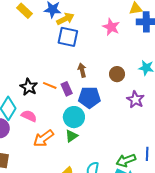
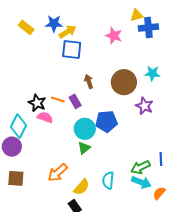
brown circle: (117, 74) -> (124, 82), size x1.6
blue pentagon: (89, 97) -> (106, 121), moved
pink semicircle: (29, 116) -> (45, 117), moved
orange arrow: (43, 138) -> (58, 173), moved

